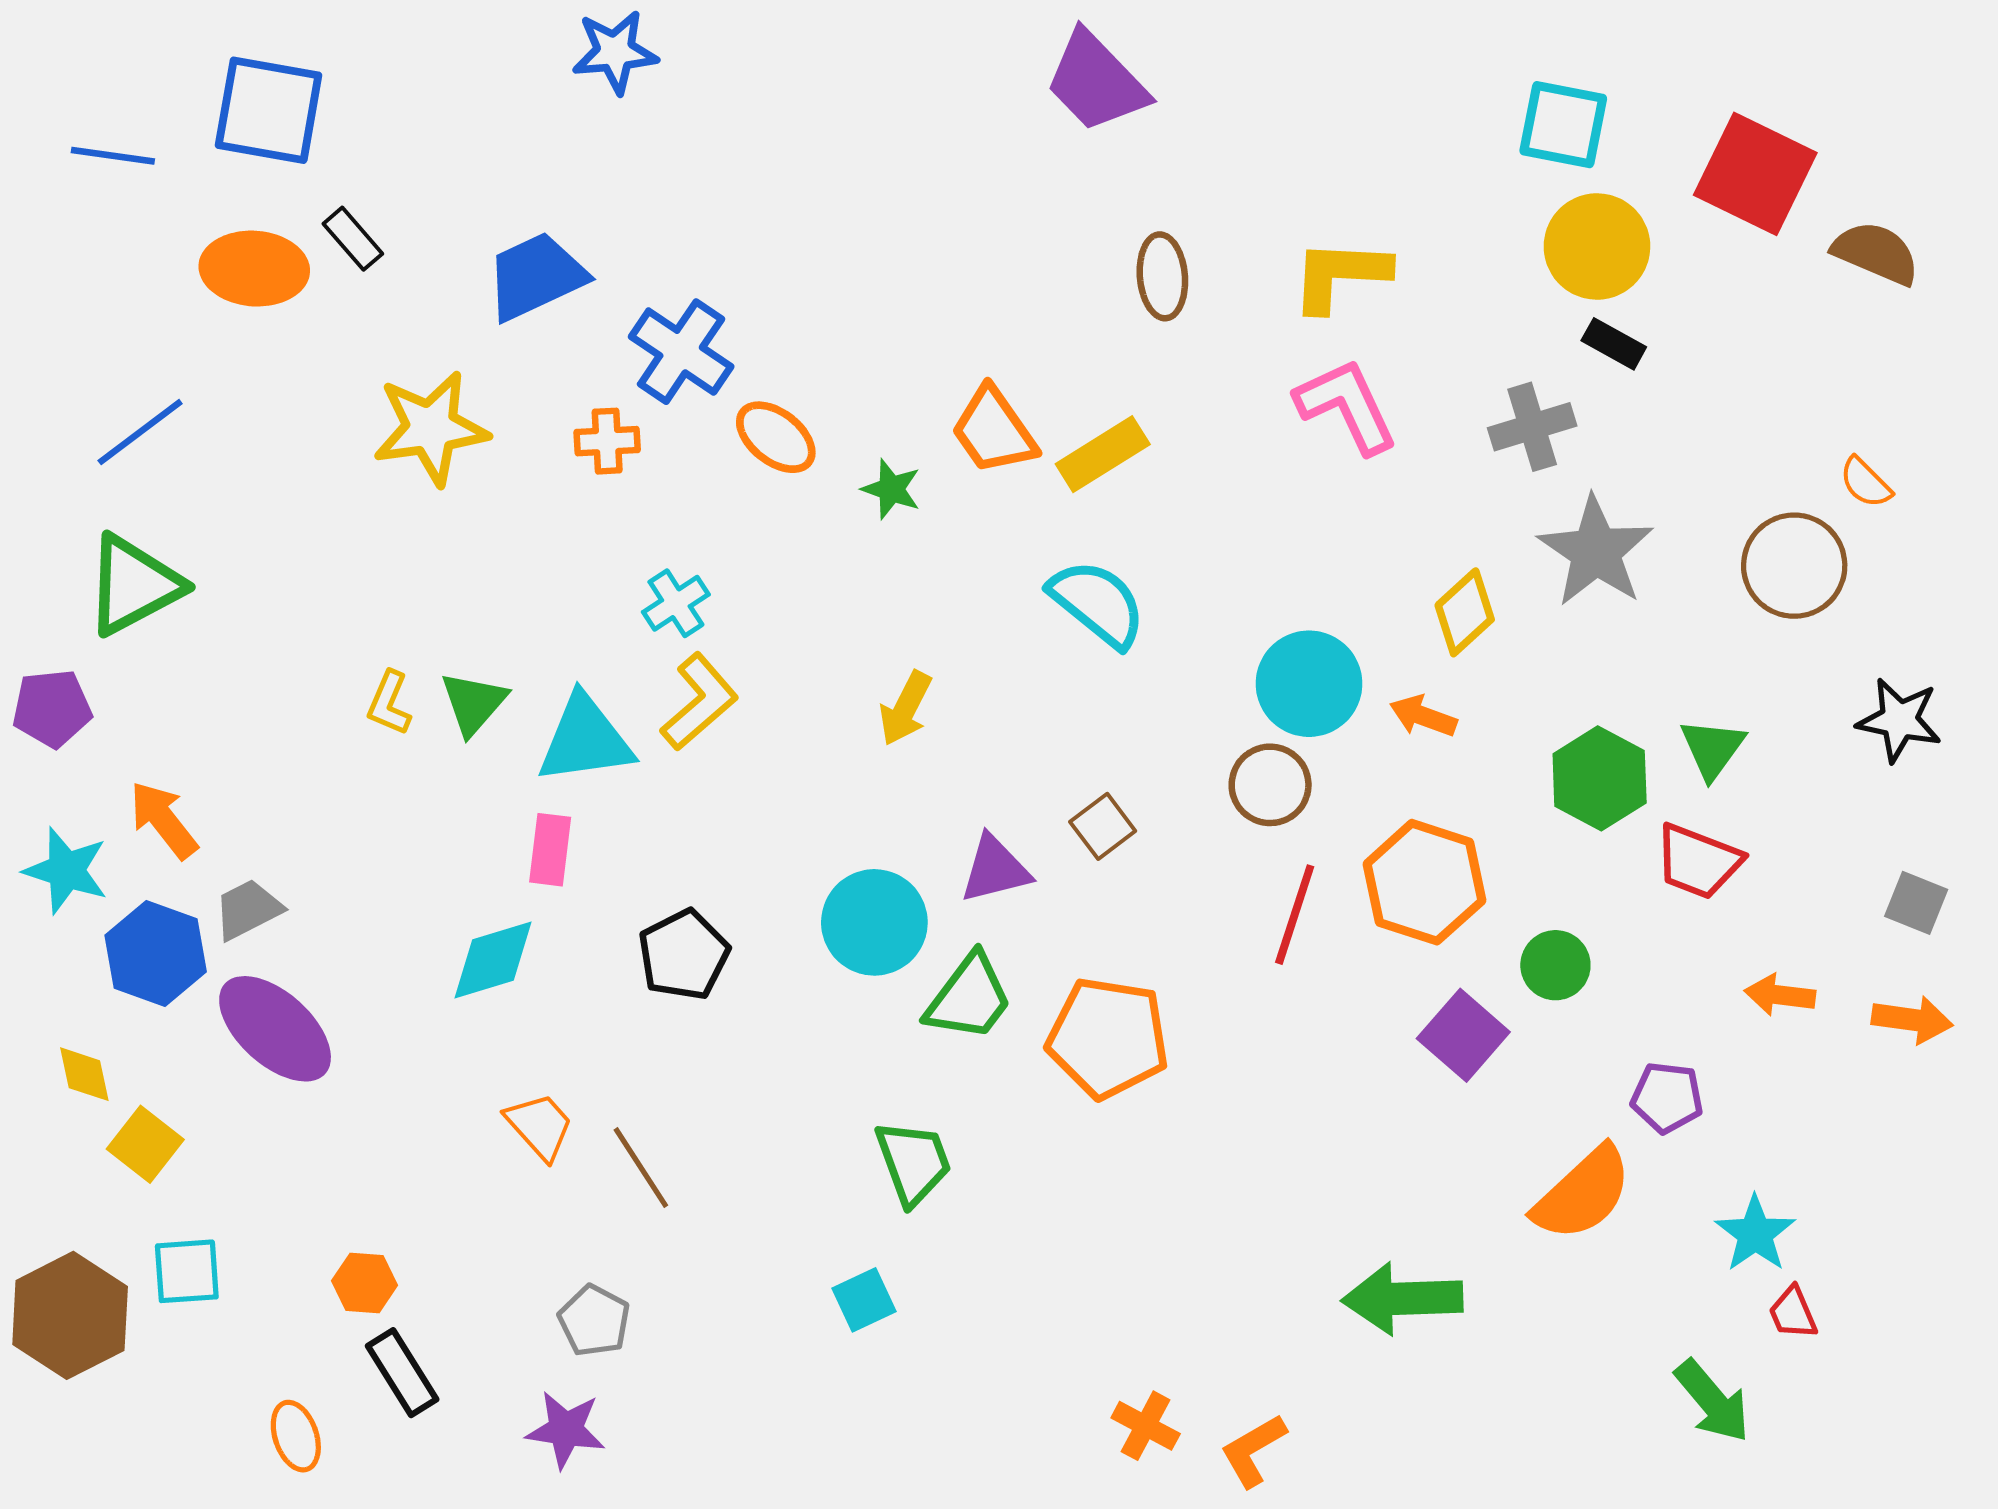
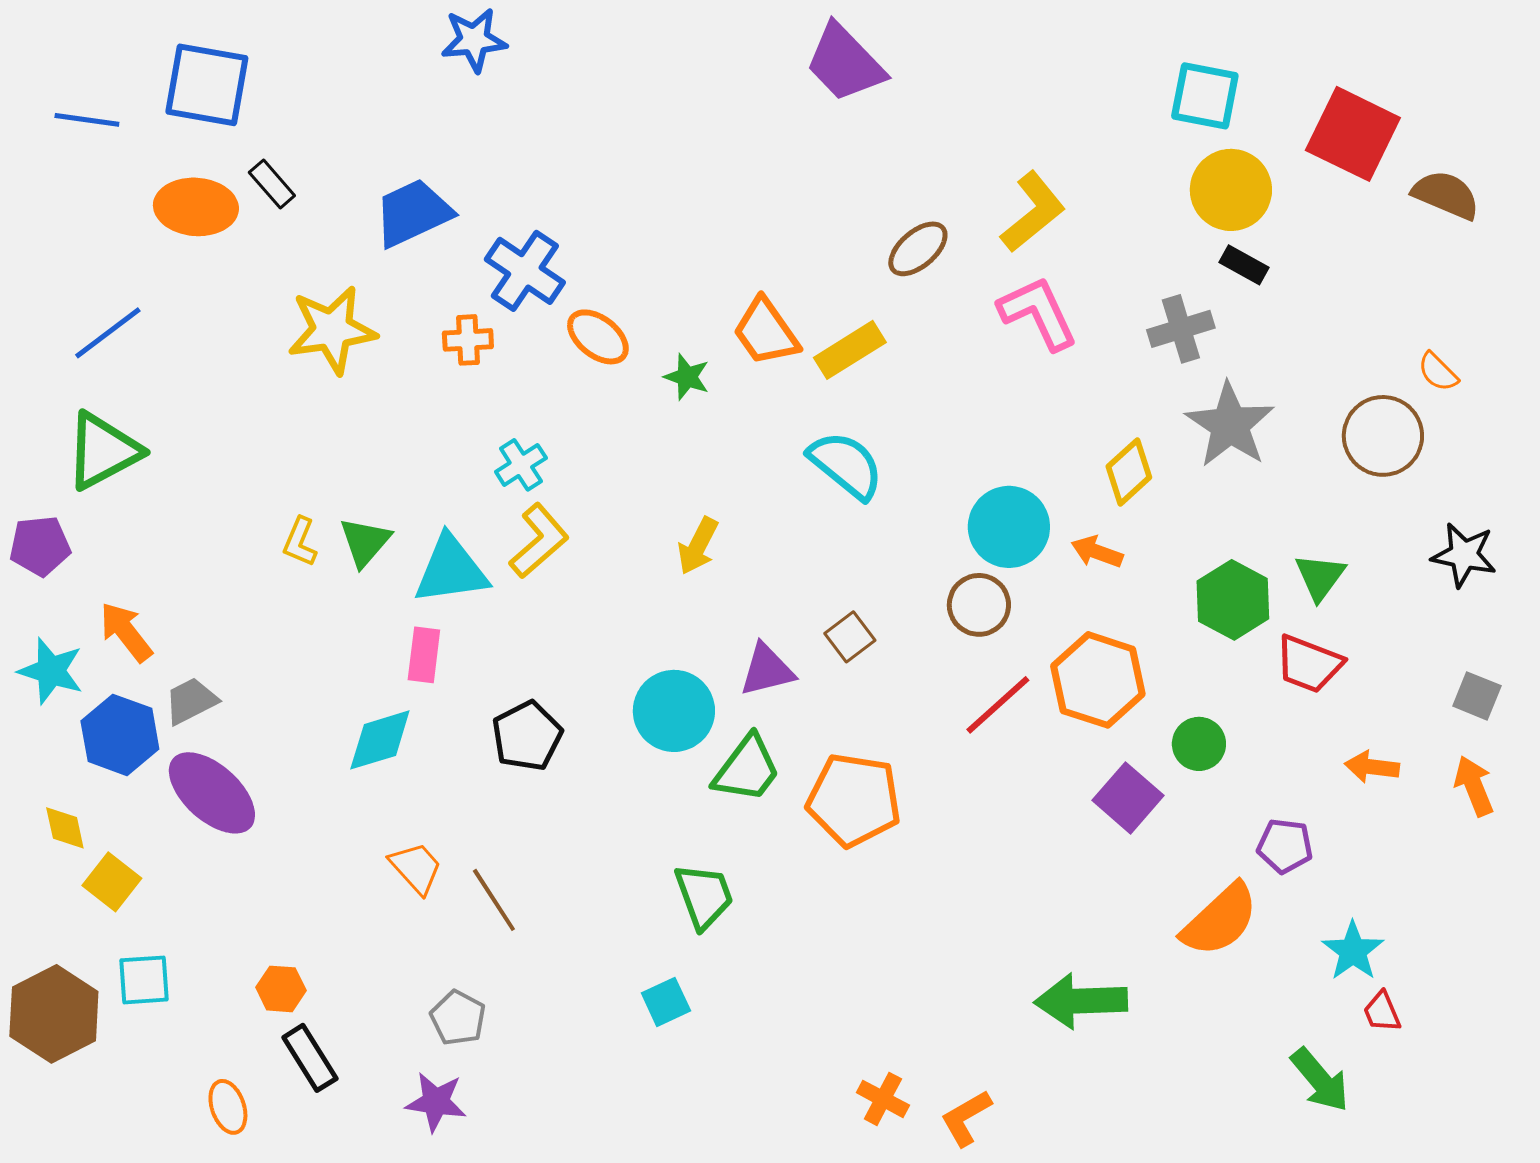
yellow L-shape: (1340, 275) -> (1033, 212), turned 138
brown ellipse: (1162, 276) -> (918, 249), moved, turned 54
red line: (1295, 915) -> (998, 705), turned 30
orange arrow: (1912, 1020) -> (1474, 786), turned -120

